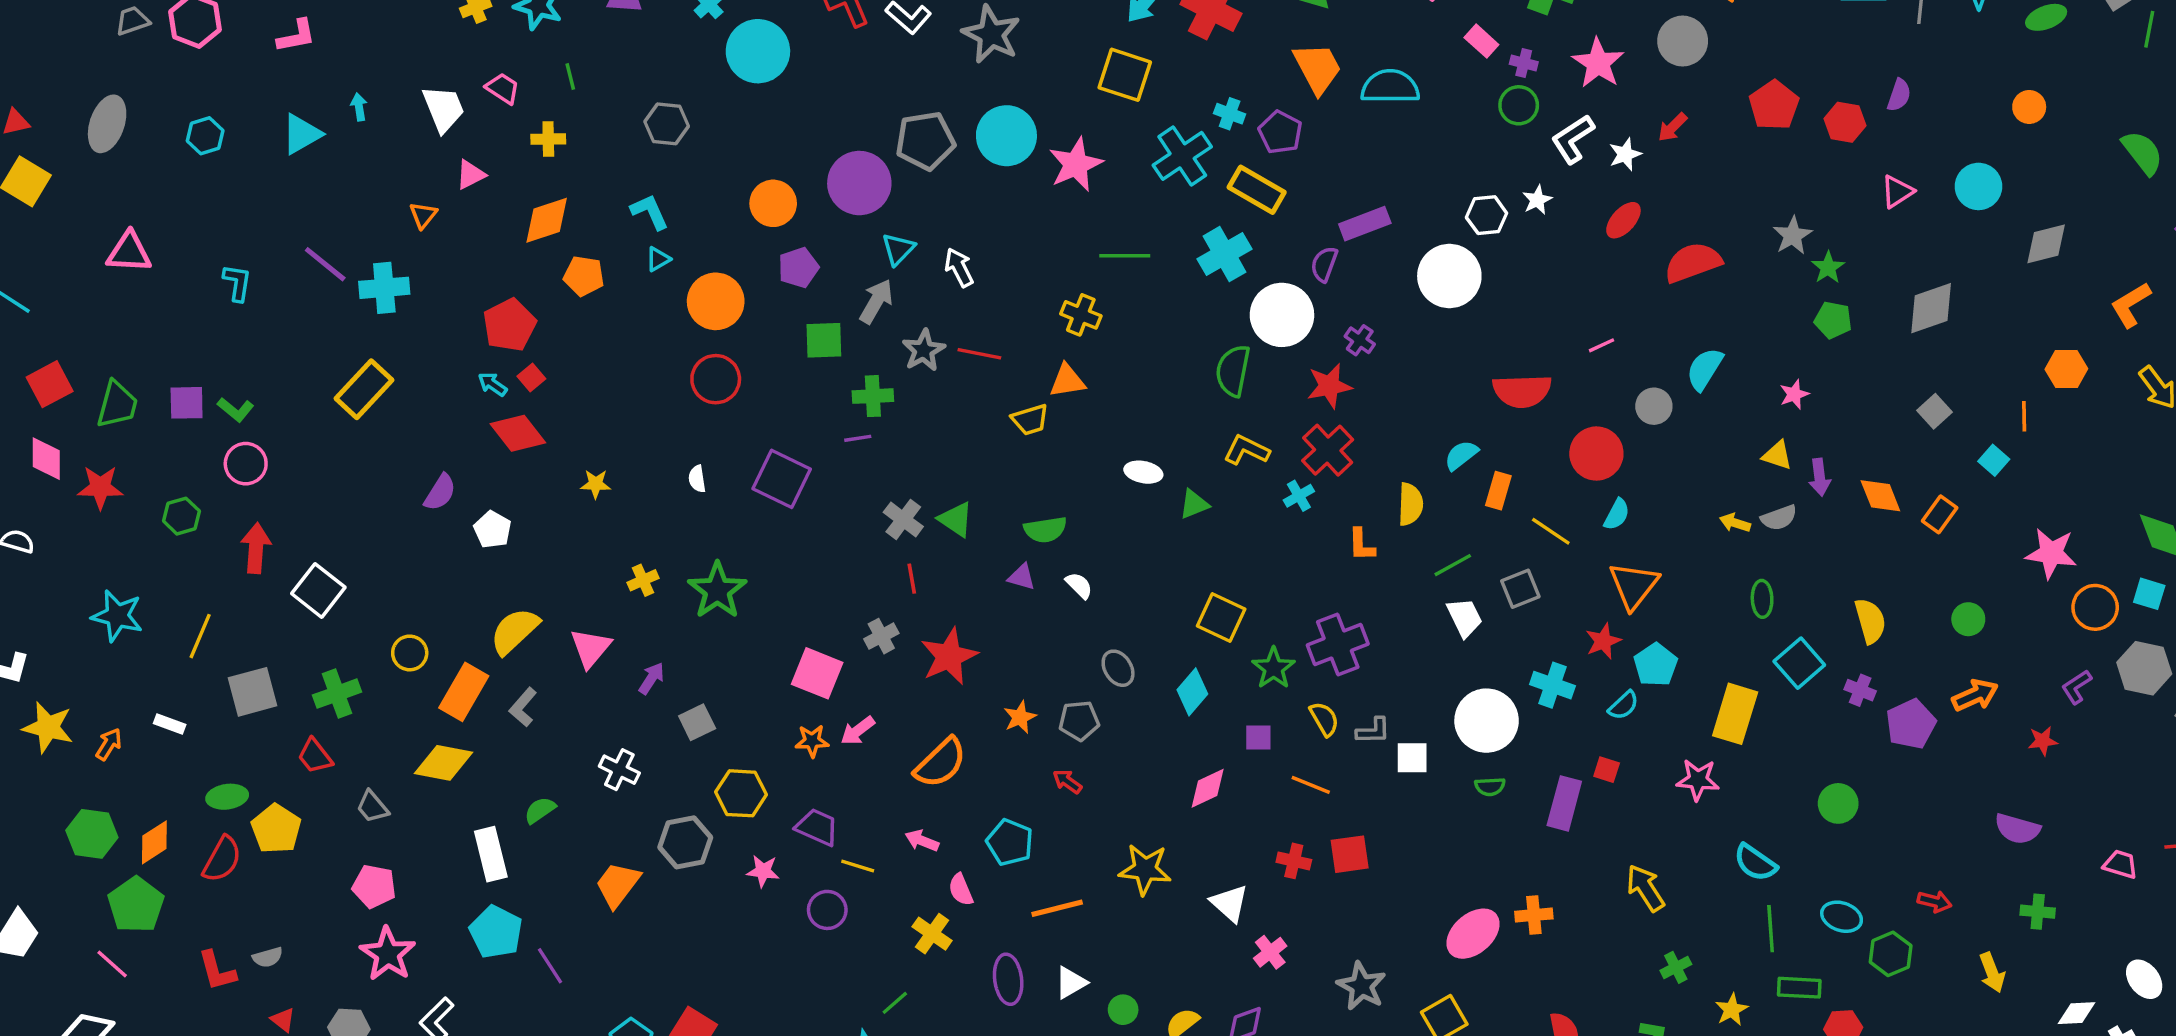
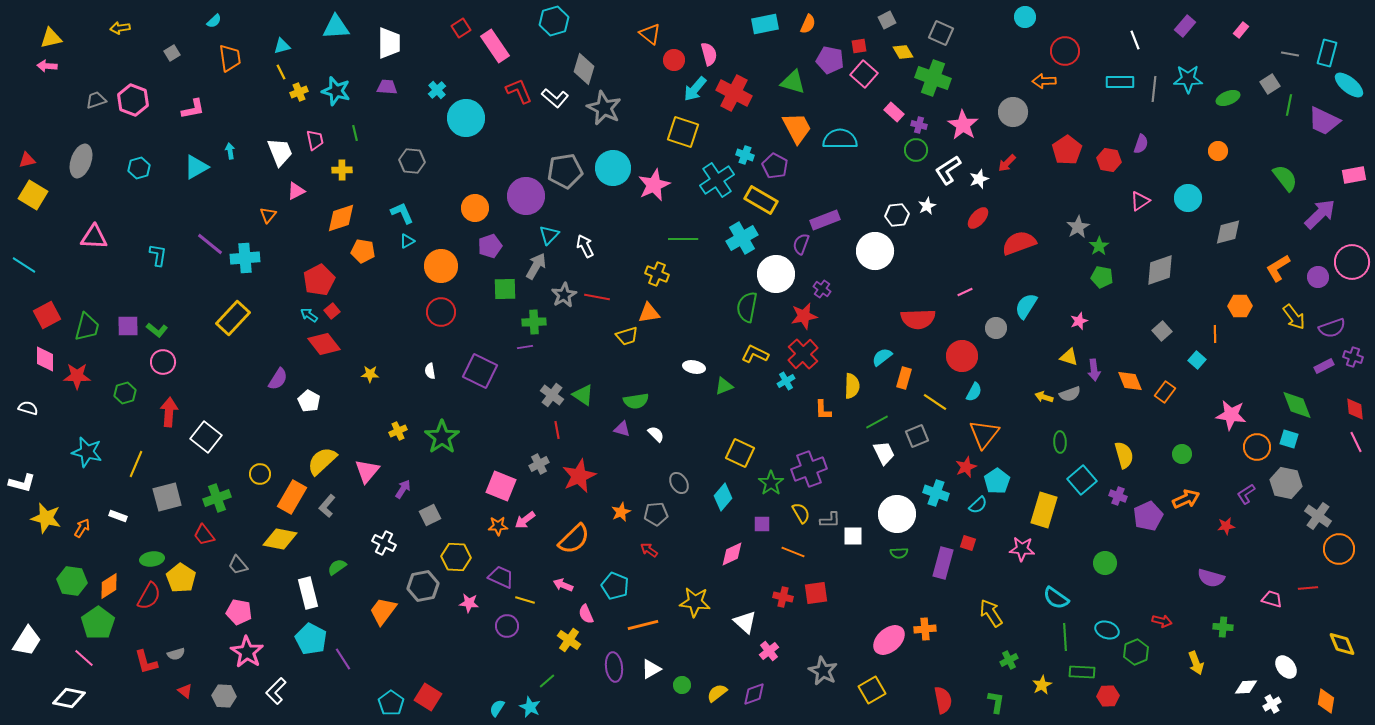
pink trapezoid: (503, 88) -> (315, 140), turned 45

